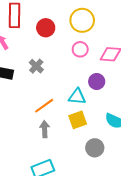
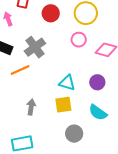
gray cross: (36, 66) -> (35, 47), size x1.5
purple circle: (97, 82) -> (97, 82), moved
orange line: (44, 106) -> (20, 70), moved

